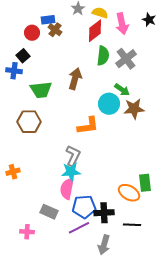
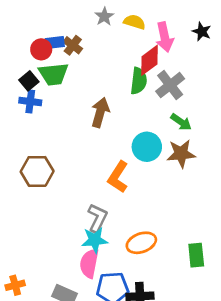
blue rectangle: (48, 20) -> (55, 43), moved
red diamond: (95, 31) -> (150, 60), moved
blue cross: (14, 71) -> (30, 101), moved
green trapezoid: (41, 90) -> (54, 74), moved
green arrow: (122, 90) -> (181, 122), moved
orange L-shape: (88, 126) -> (118, 177), turned 130
orange cross: (13, 172) -> (15, 285), moved
orange ellipse: (129, 193) -> (141, 243), moved, turned -50

